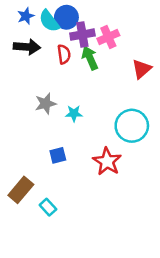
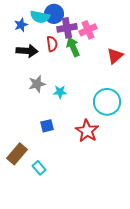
blue star: (26, 16) -> (21, 25), moved
cyan semicircle: (49, 21) -> (40, 17), turned -42
black arrow: (27, 47) -> (27, 51), moved

